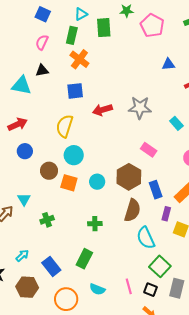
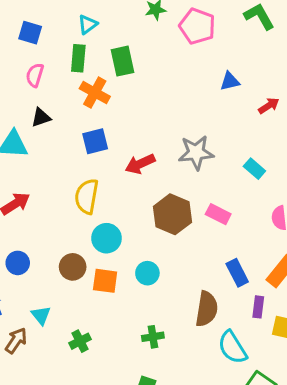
green rectangle: (104, 28) -> (123, 61), moved
blue circle: (25, 151) -> (18, 263), moved
brown hexagon: (129, 177) -> (173, 214), moved

